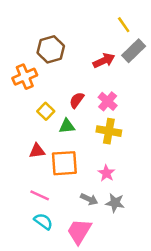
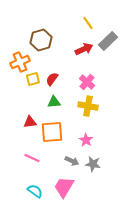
yellow line: (124, 25) -> (88, 23), moved
red semicircle: (77, 100) -> (52, 79), moved
yellow square: (46, 111) -> (33, 79), moved, turned 32
cyan semicircle: (43, 221) -> (35, 191), moved

